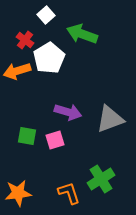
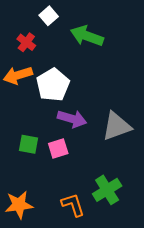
white pentagon: (49, 58) -> (53, 85), moved

